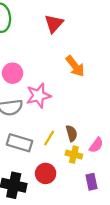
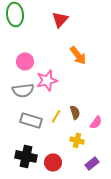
yellow cross: (74, 155) -> (77, 140), moved
red circle: (46, 173) -> (53, 162), moved
purple rectangle: (92, 182) -> (92, 163), moved, turned 64

